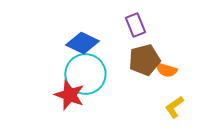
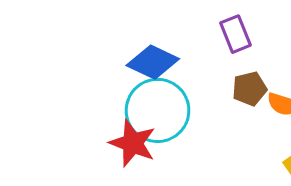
brown pentagon: (144, 60) -> (250, 89), size x0.7

